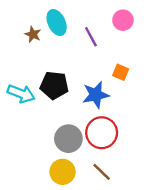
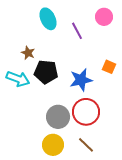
brown star: (33, 34) -> (28, 53), moved
orange square: (121, 72) -> (109, 67), moved

